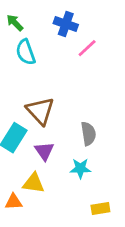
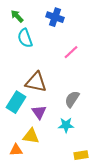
pink line: (87, 48) -> (71, 52), moved
brown triangle: (40, 111) -> (36, 82), turned -35
gray semicircle: (88, 134) -> (72, 99), turned -138

